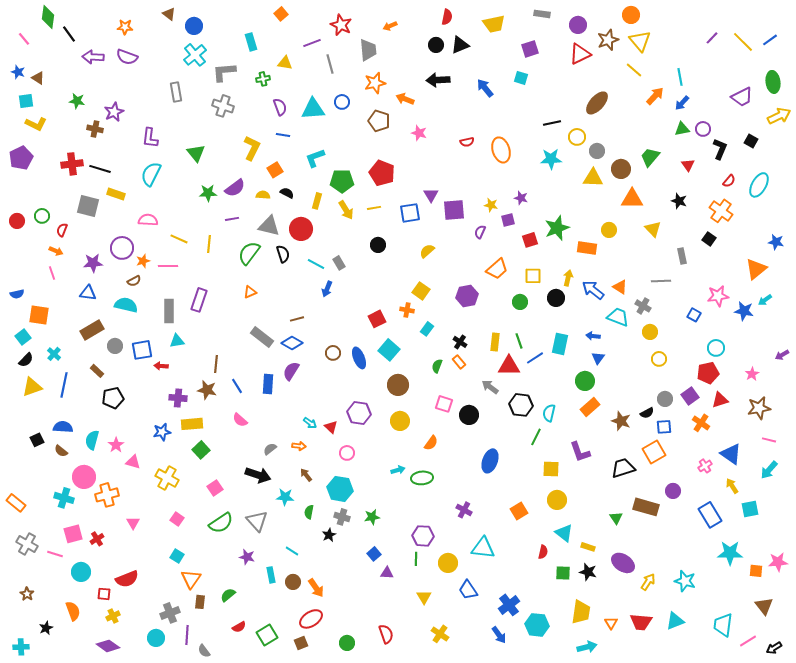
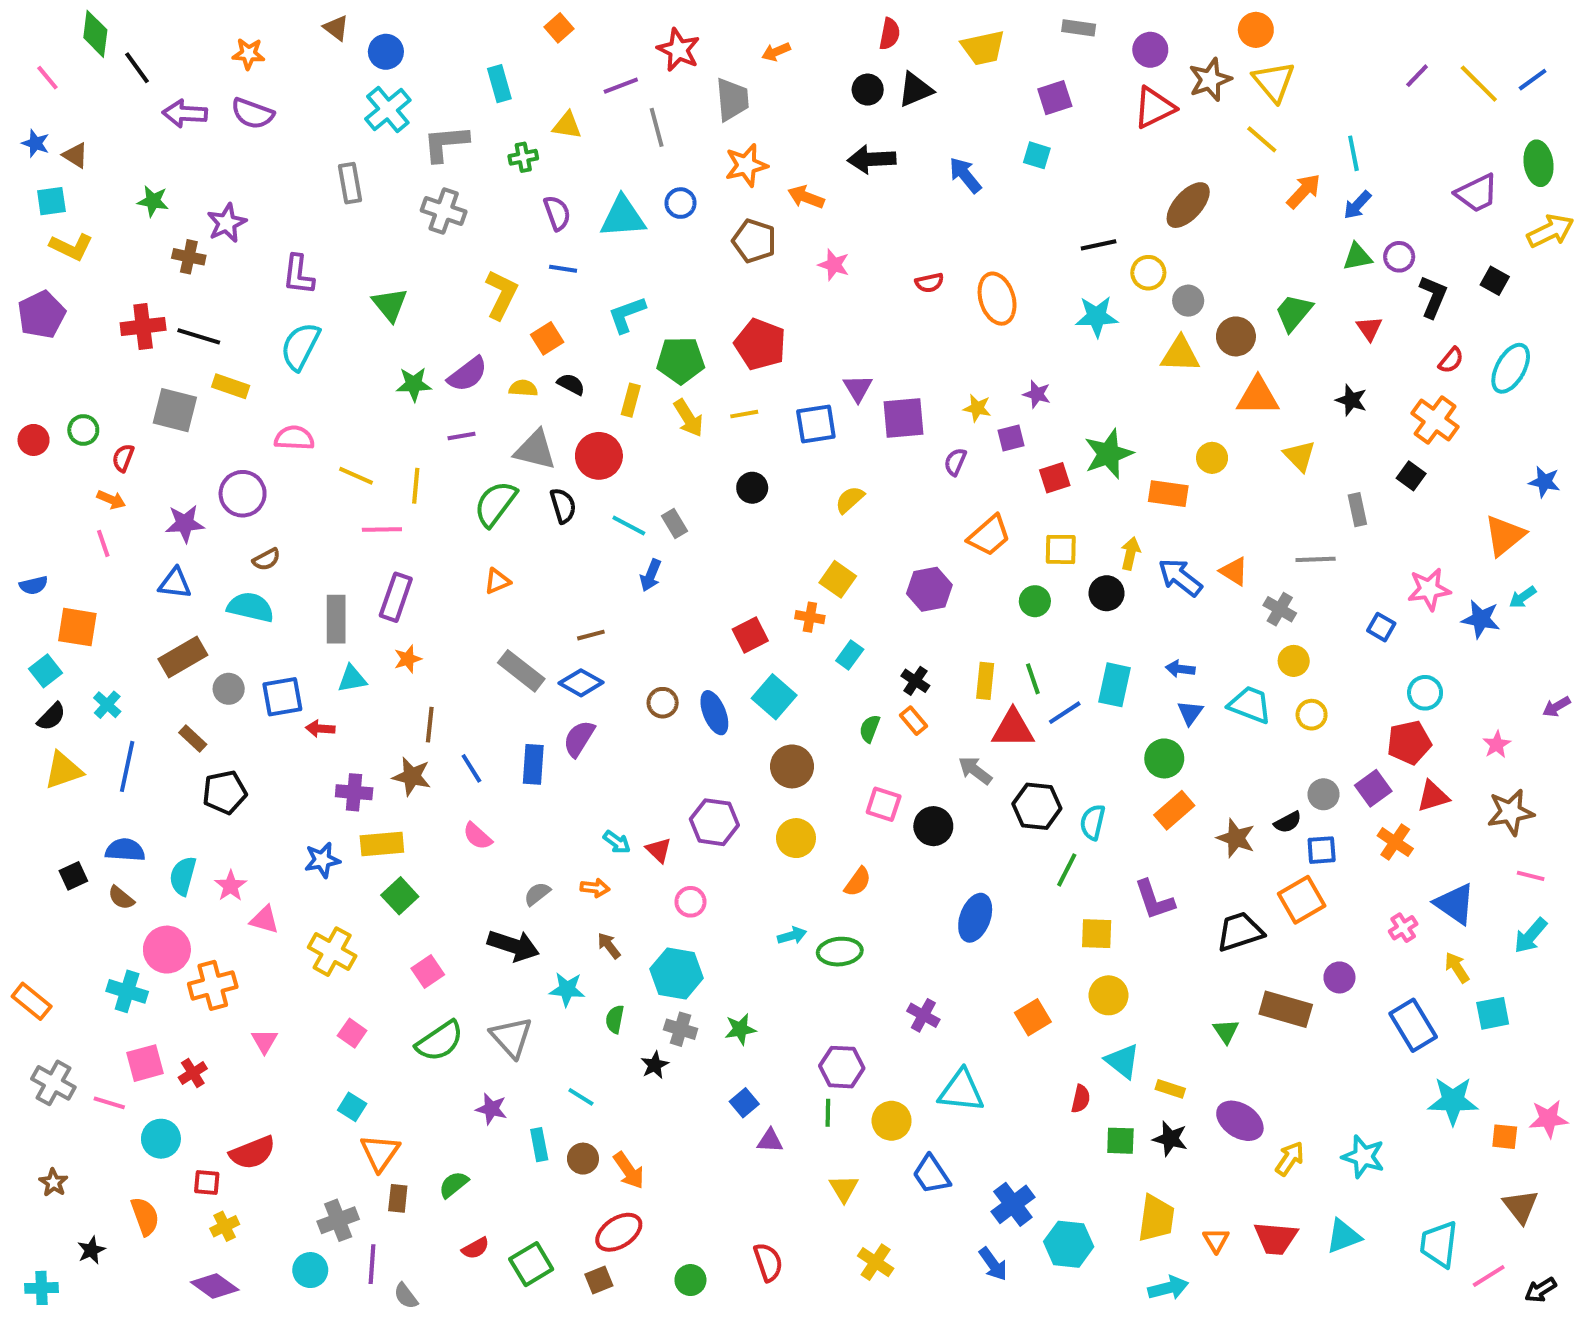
orange star: (143, 261) -> (408, 659), moved
pink line: (168, 266) -> (382, 530), moved
cyan trapezoid: (618, 317) -> (1250, 705), moved

